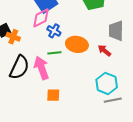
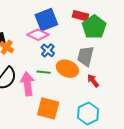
pink diamond: (41, 18) -> (38, 35), turned 40
gray trapezoid: (116, 31) -> (86, 56), moved
orange square: (53, 95) -> (48, 108), moved, size x1.6

